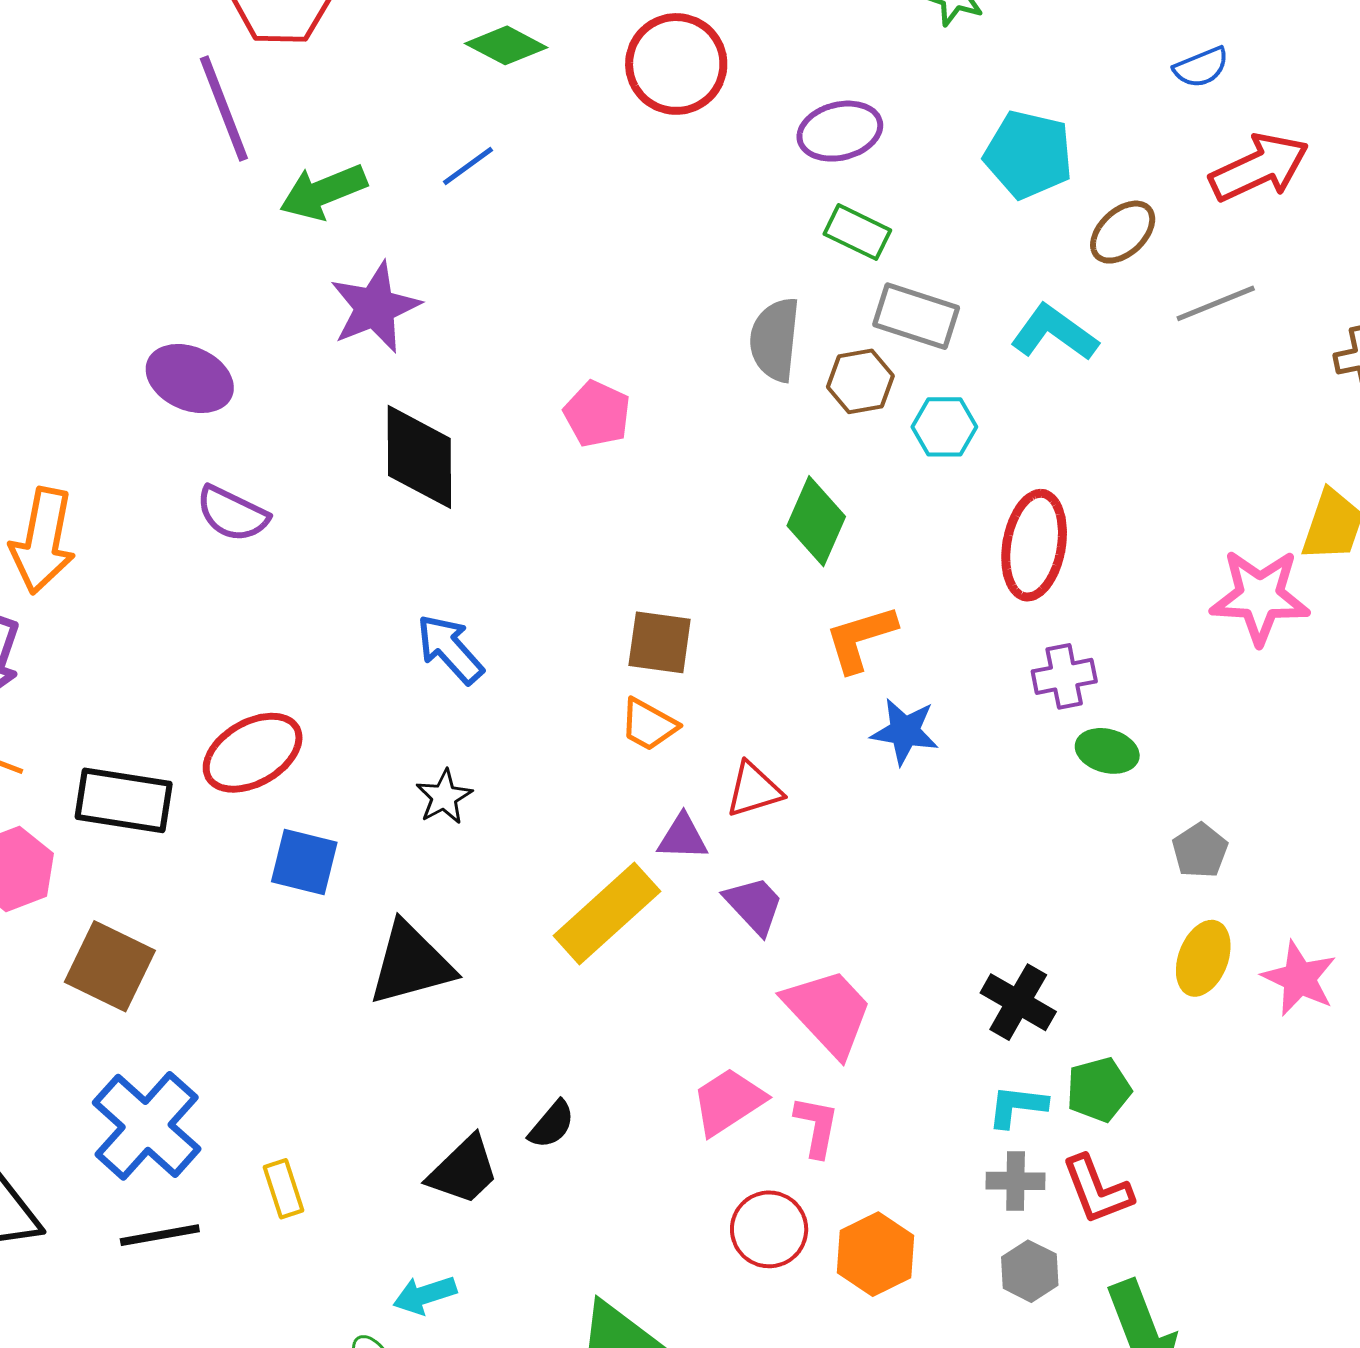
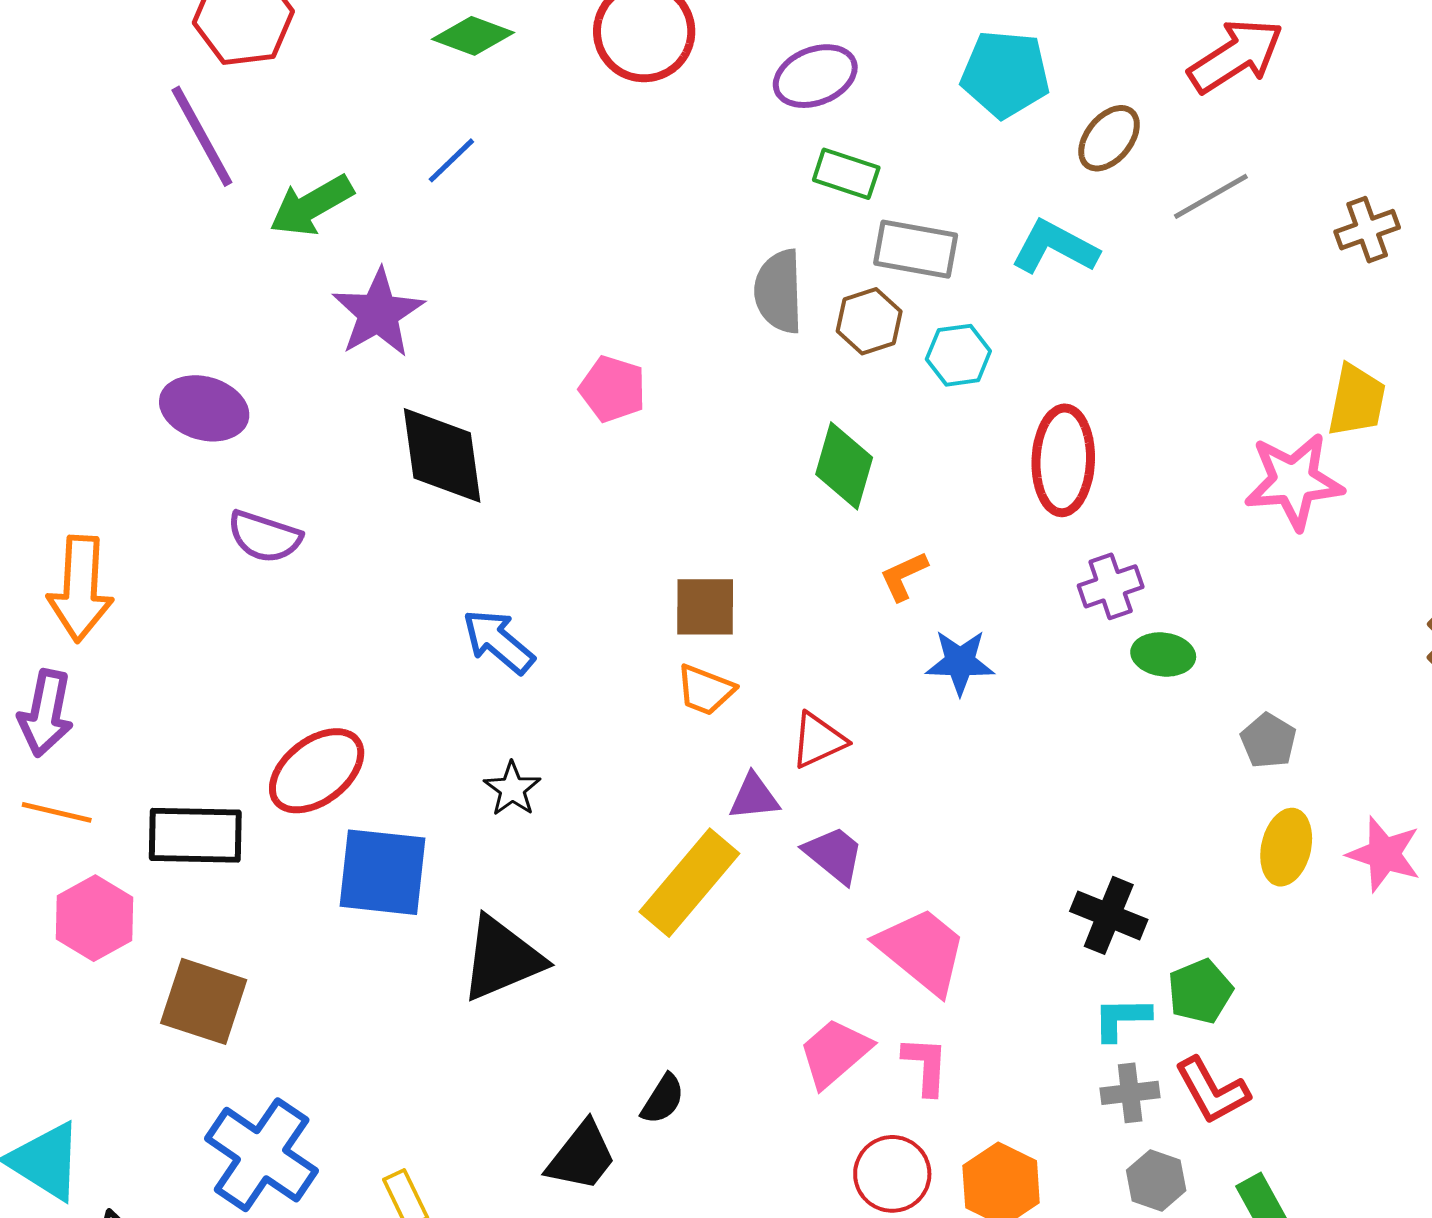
orange L-shape: (861, 638) -> (904, 576), size x0.7
blue square: (304, 862) -> (382, 872), size x1.4

